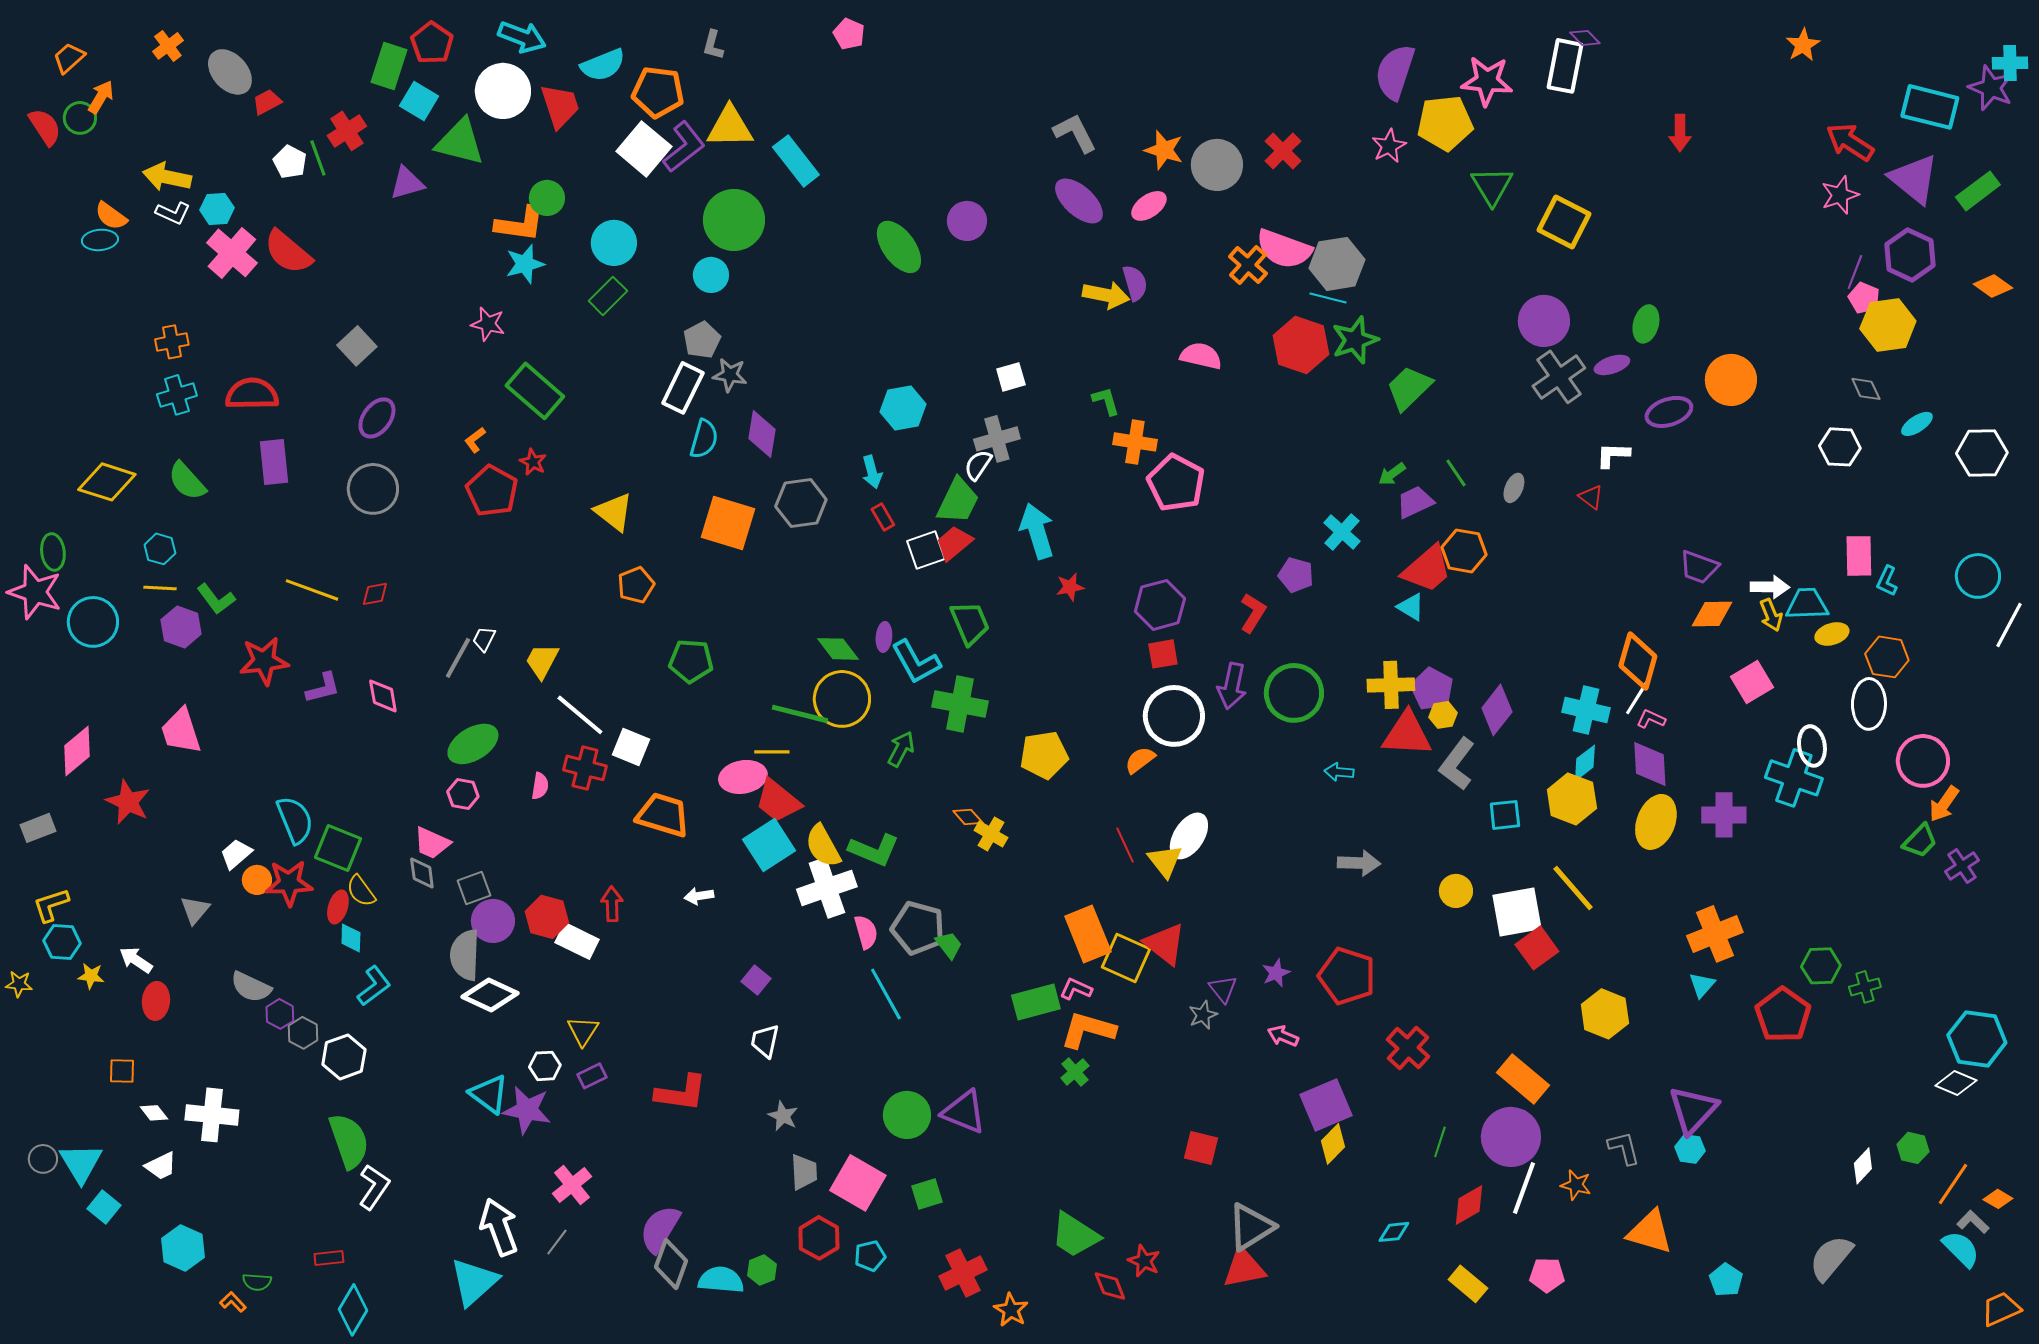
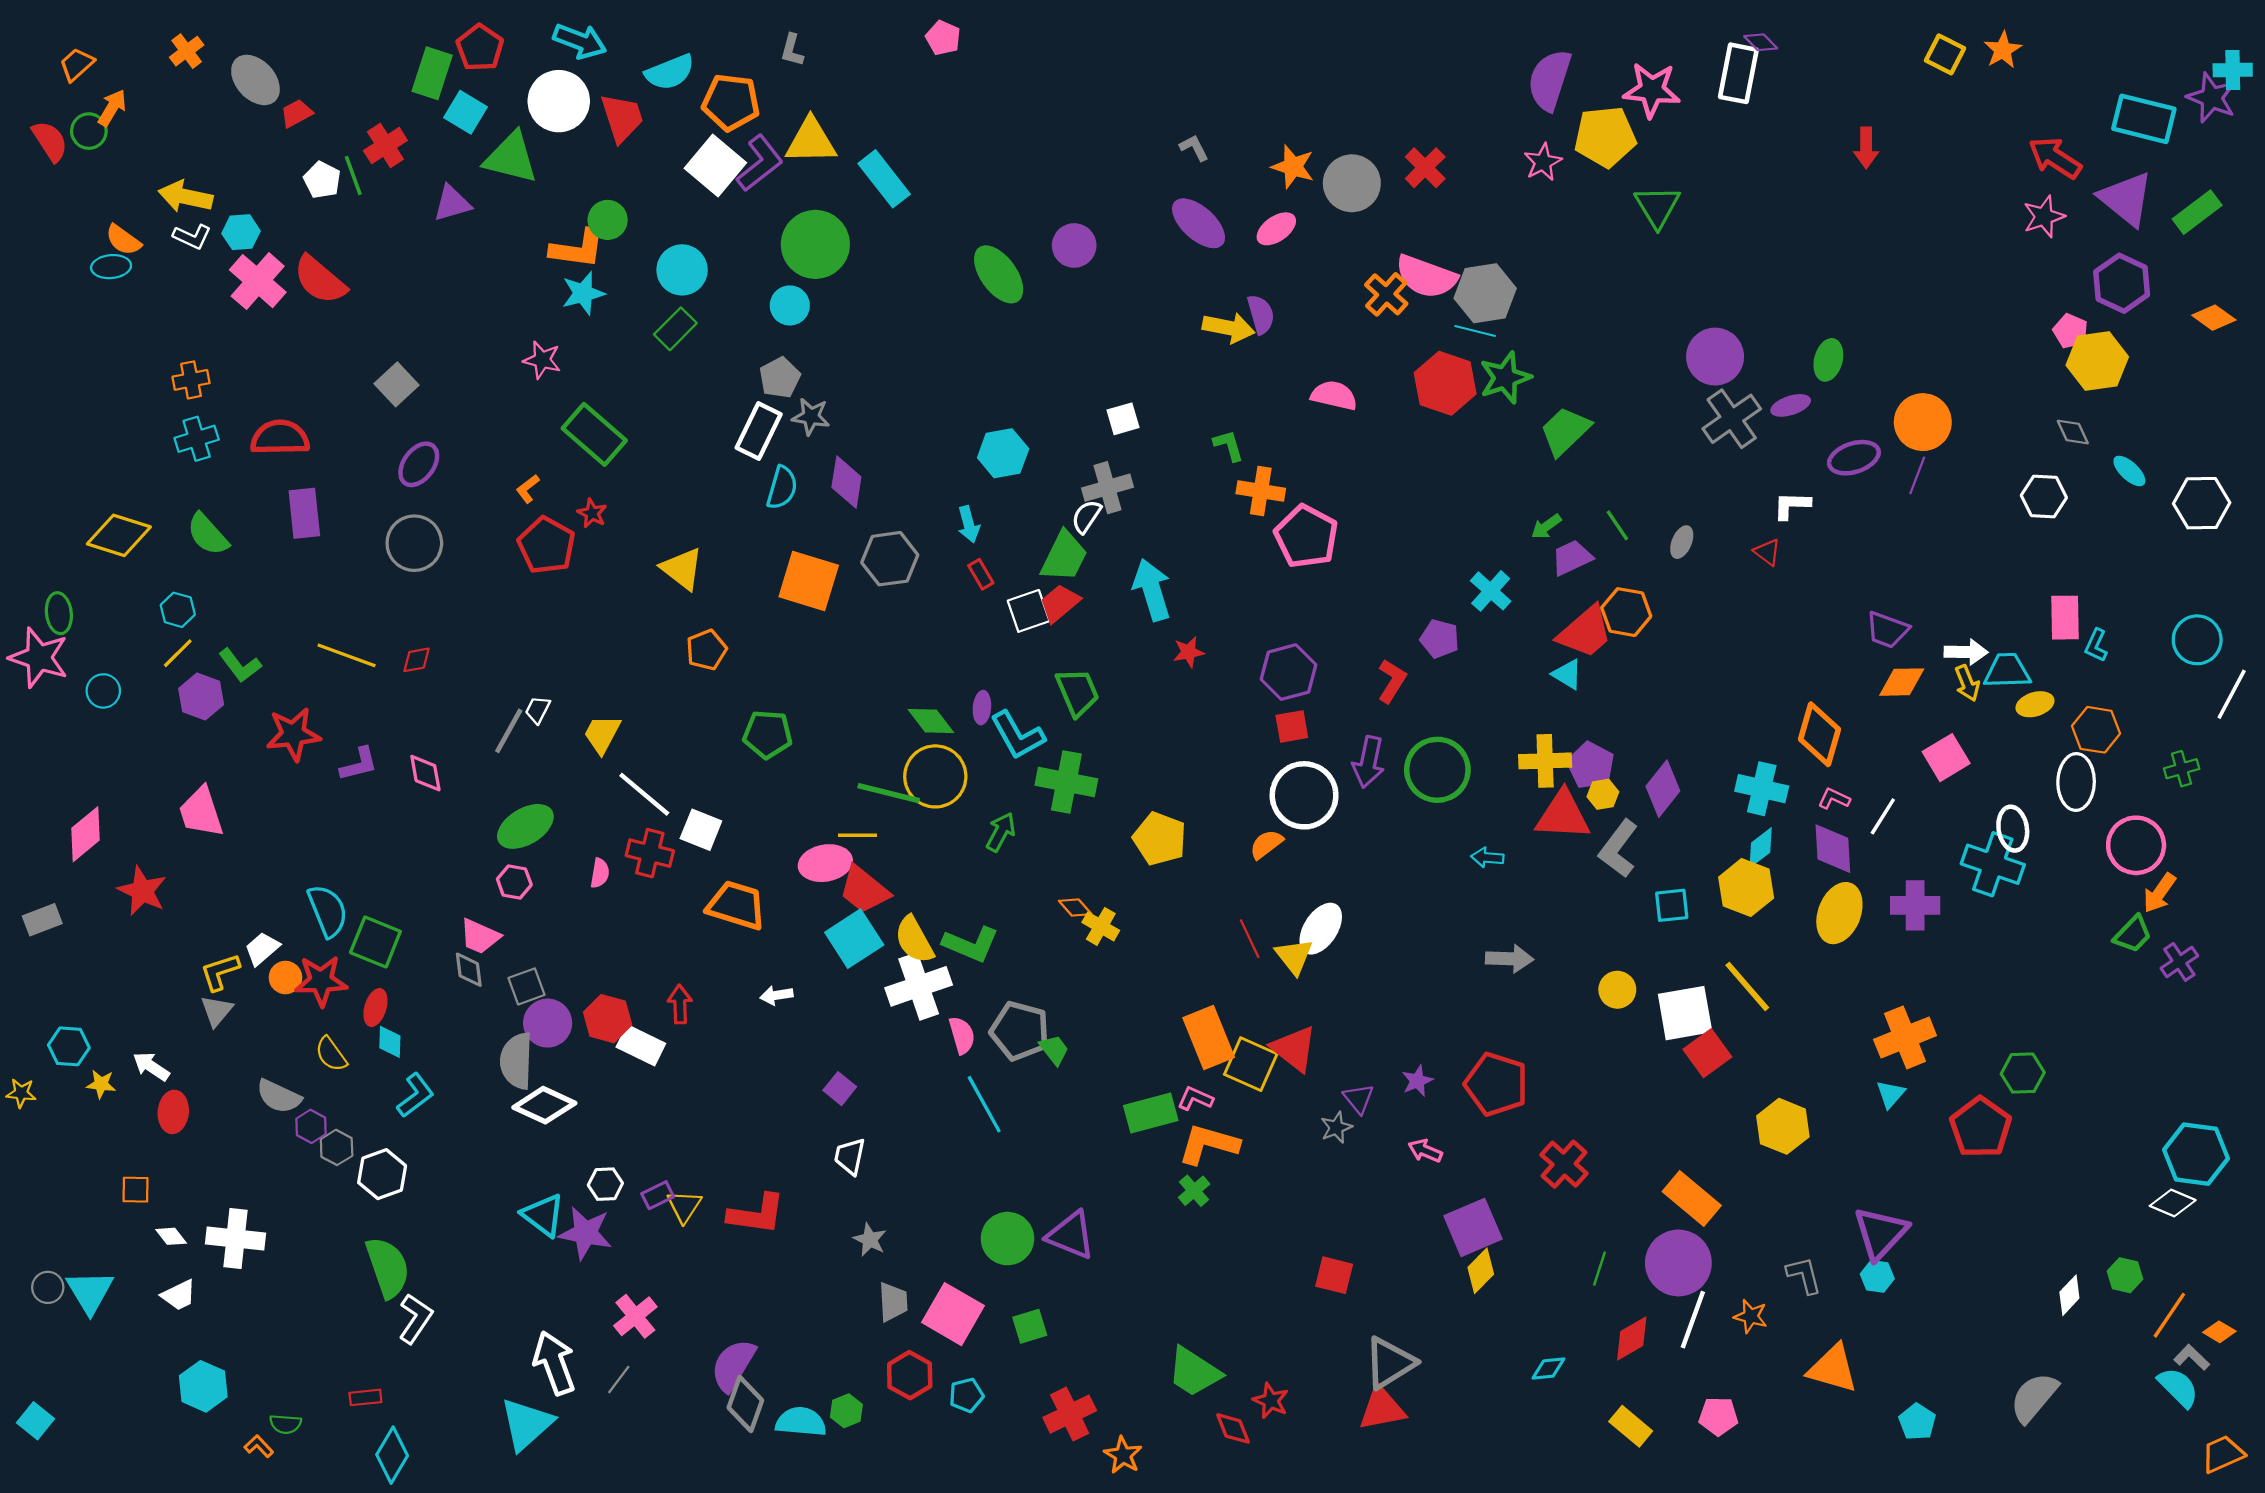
gray L-shape: (1075, 133) -> (1194, 148), size x0.6
yellow square: (1564, 222) -> (1945, 54), moved, size x0.7
purple line: (1855, 272) -> (1917, 475), moved
cyan ellipse: (1917, 424) -> (2129, 471), turned 76
yellow line: (160, 588) -> (178, 653), turned -48
cyan circle: (93, 622) -> (103, 691), size x0.6
white line: (1637, 698) -> (1883, 816), moved
yellow pentagon: (1044, 755) -> (1160, 839), turned 30
yellow semicircle: (361, 891) -> (331, 1054), moved
yellow L-shape: (51, 905) -> (220, 972), moved
green cross: (1865, 987) -> (2182, 769), moved
yellow triangle: (583, 1031) -> (684, 1206), moved
cyan square: (104, 1207) -> (36, 1421), moved

